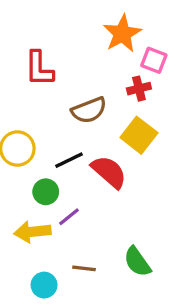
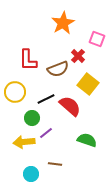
orange star: (122, 34) -> (63, 23), moved
red L-shape: (39, 69) -> (28, 60), moved
red cross: (139, 89) -> (78, 56), moved, turned -32
green semicircle: (137, 262) -> (87, 140), moved, turned 144

